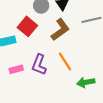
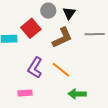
orange line: (65, 62) -> (61, 70), turned -30
pink rectangle: (16, 69) -> (25, 93), moved

